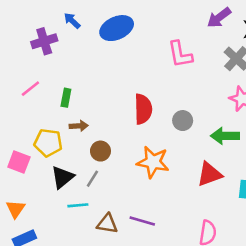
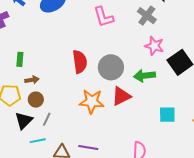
gray circle: (183, 121) -> (111, 67), size x1.6
brown circle: (100, 151) -> (36, 100), moved
red triangle: (209, 174) -> (121, 96), moved

